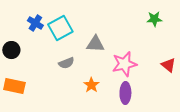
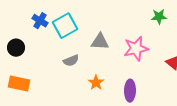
pink star: (124, 64) -> (136, 49), moved

